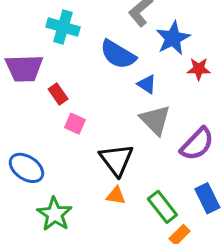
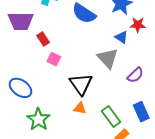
blue triangle: (147, 84) -> (121, 37), moved
purple semicircle: (197, 144) -> (135, 75), size x0.7

